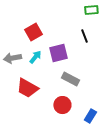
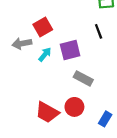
gray arrow: (12, 58) -> (22, 43), moved
red trapezoid: (27, 88) -> (47, 112), moved

